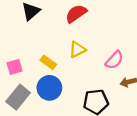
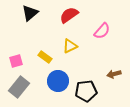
pink semicircle: (114, 60) -> (102, 31), moved
blue circle: (49, 88) -> (58, 81), moved

